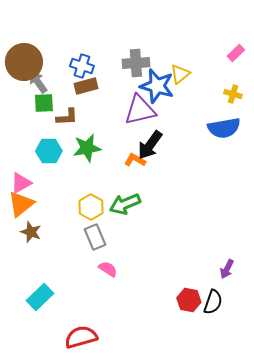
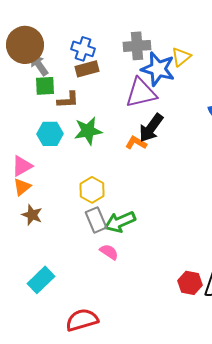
orange triangle: (21, 204) -> (22, 187), size x0.7
green arrow: (125, 204) -> (120, 222), moved

